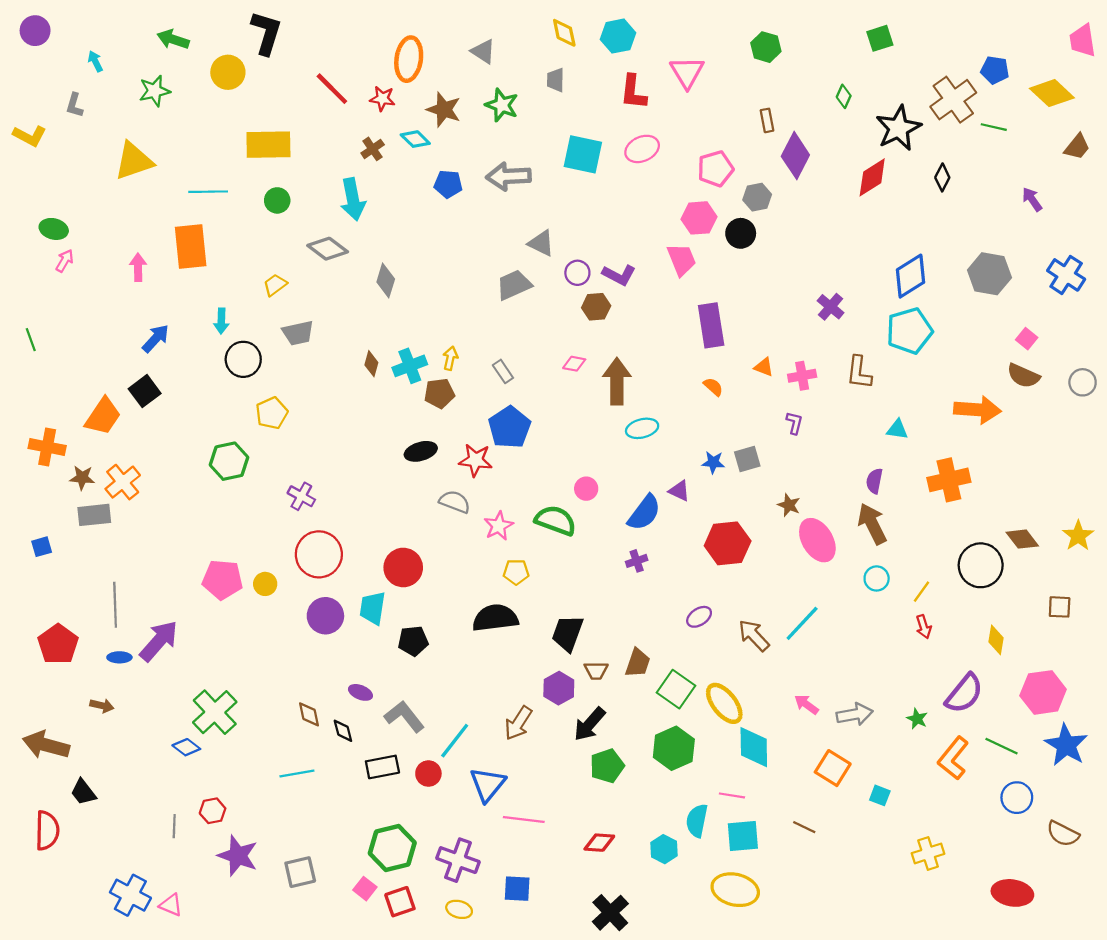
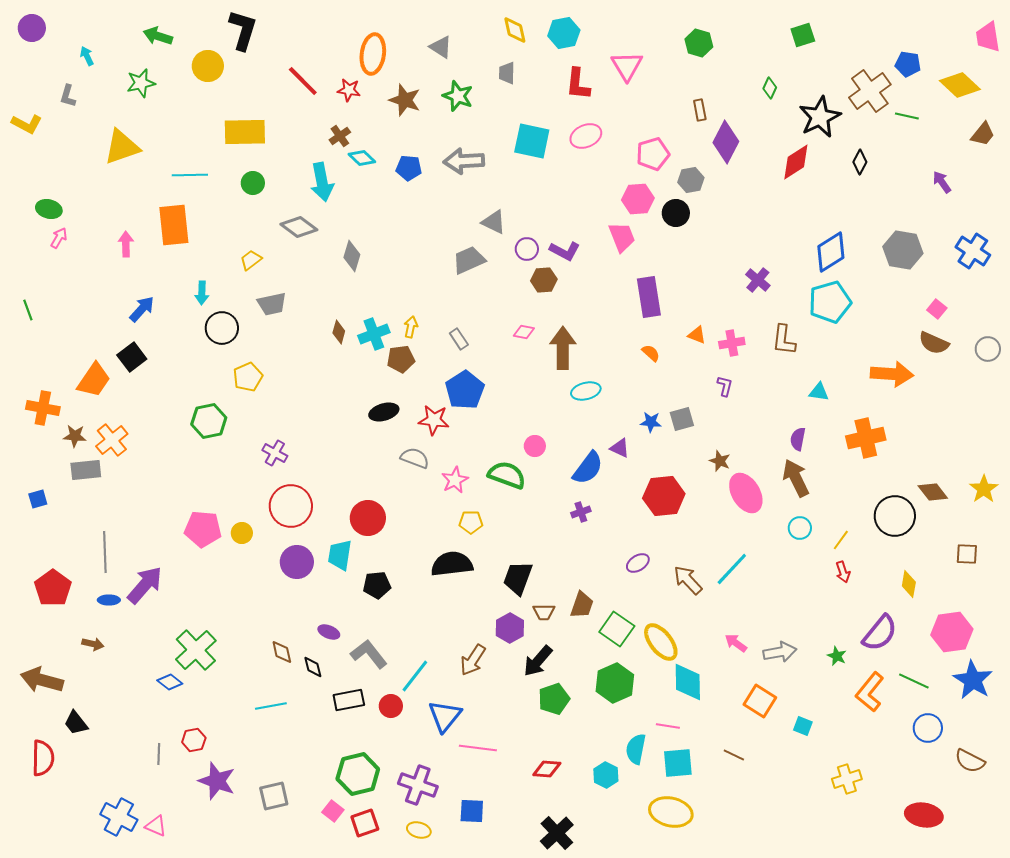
cyan diamond: (415, 139) -> (362, 158), moved

